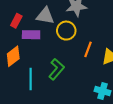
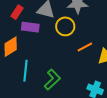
orange line: (88, 49) -> (85, 47), turned 35
green L-shape: (57, 69) -> (52, 80), moved

